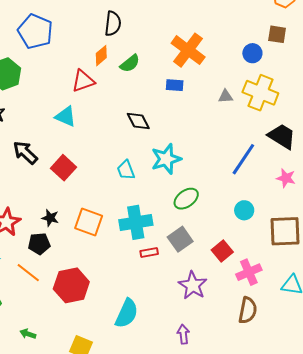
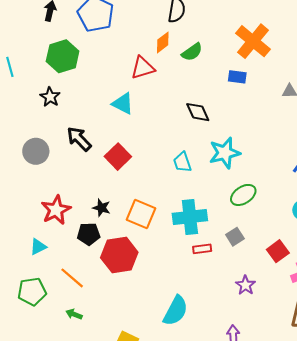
gray square: (180, 239) -> (235, 237), size x0.7
orange line: (28, 273) -> (72, 278), moved
red hexagon: (71, 285) -> (119, 255), moved
purple star: (193, 285) -> (245, 285), size x0.7
green arrow: (28, 334) -> (74, 314), moved

